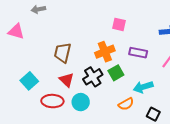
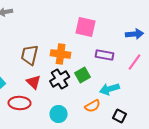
pink square: (119, 24) -> (86, 27), size x1.5
orange cross: (105, 52) -> (61, 54), moved, turned 30
cyan circle: (81, 102) -> (59, 114), moved

